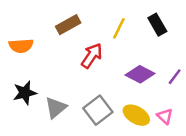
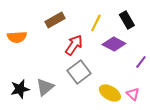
purple diamond: (140, 74) -> (114, 44), moved
black star: (25, 93) -> (20, 89), moved
gray square: (98, 110) -> (79, 72), moved

